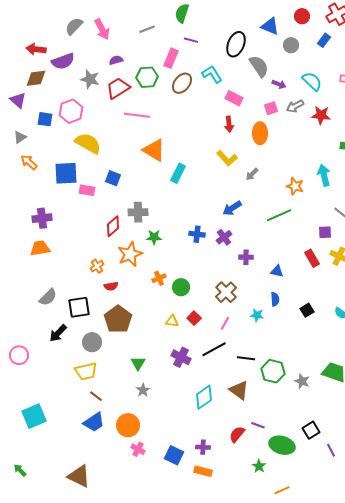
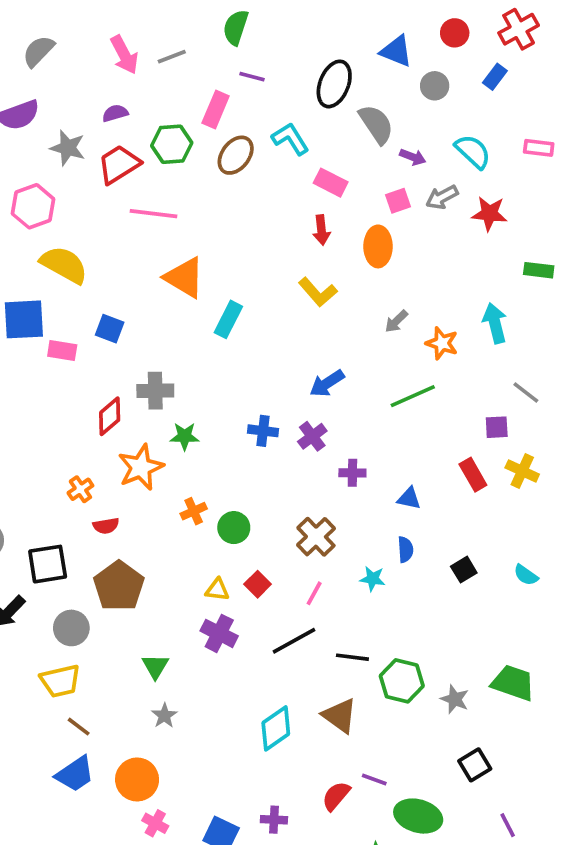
pink arrow: (102, 29) -> (124, 55), moved
gray arrow: (252, 174) -> (396, 321), moved
purple cross: (181, 357) -> (219, 633), moved
black square: (311, 430) -> (475, 765), moved

